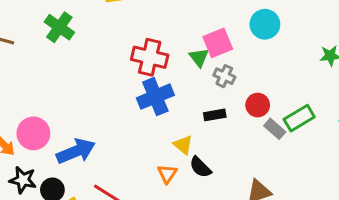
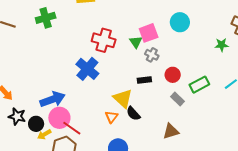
green cross: (59, 27) -> (46, 18), turned 36
blue cross: (155, 97) -> (87, 69), moved, turned -30
gray rectangle: (275, 129) -> (178, 99), moved
pink circle: (33, 133) -> (59, 118), moved
yellow triangle: (183, 145) -> (123, 98), size x1.5

